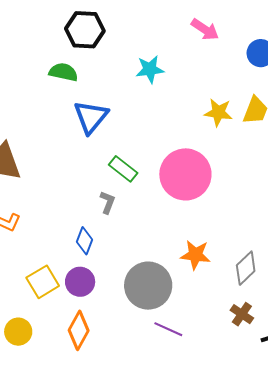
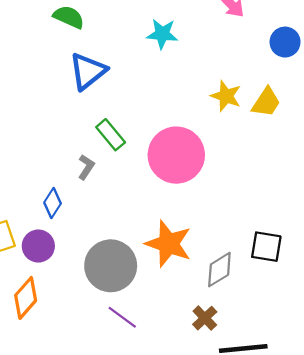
orange star: (195, 255) -> (169, 244), size x1.4

